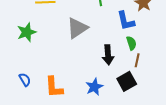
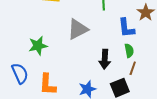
green star: (27, 32) -> (38, 46), moved
blue semicircle: (25, 80) -> (20, 73), size x1.5

